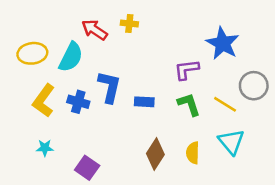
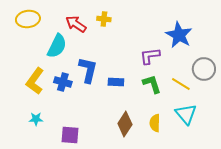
yellow ellipse: (32, 53) -> (28, 19), moved
purple square: (87, 168) -> (70, 135), turned -30

